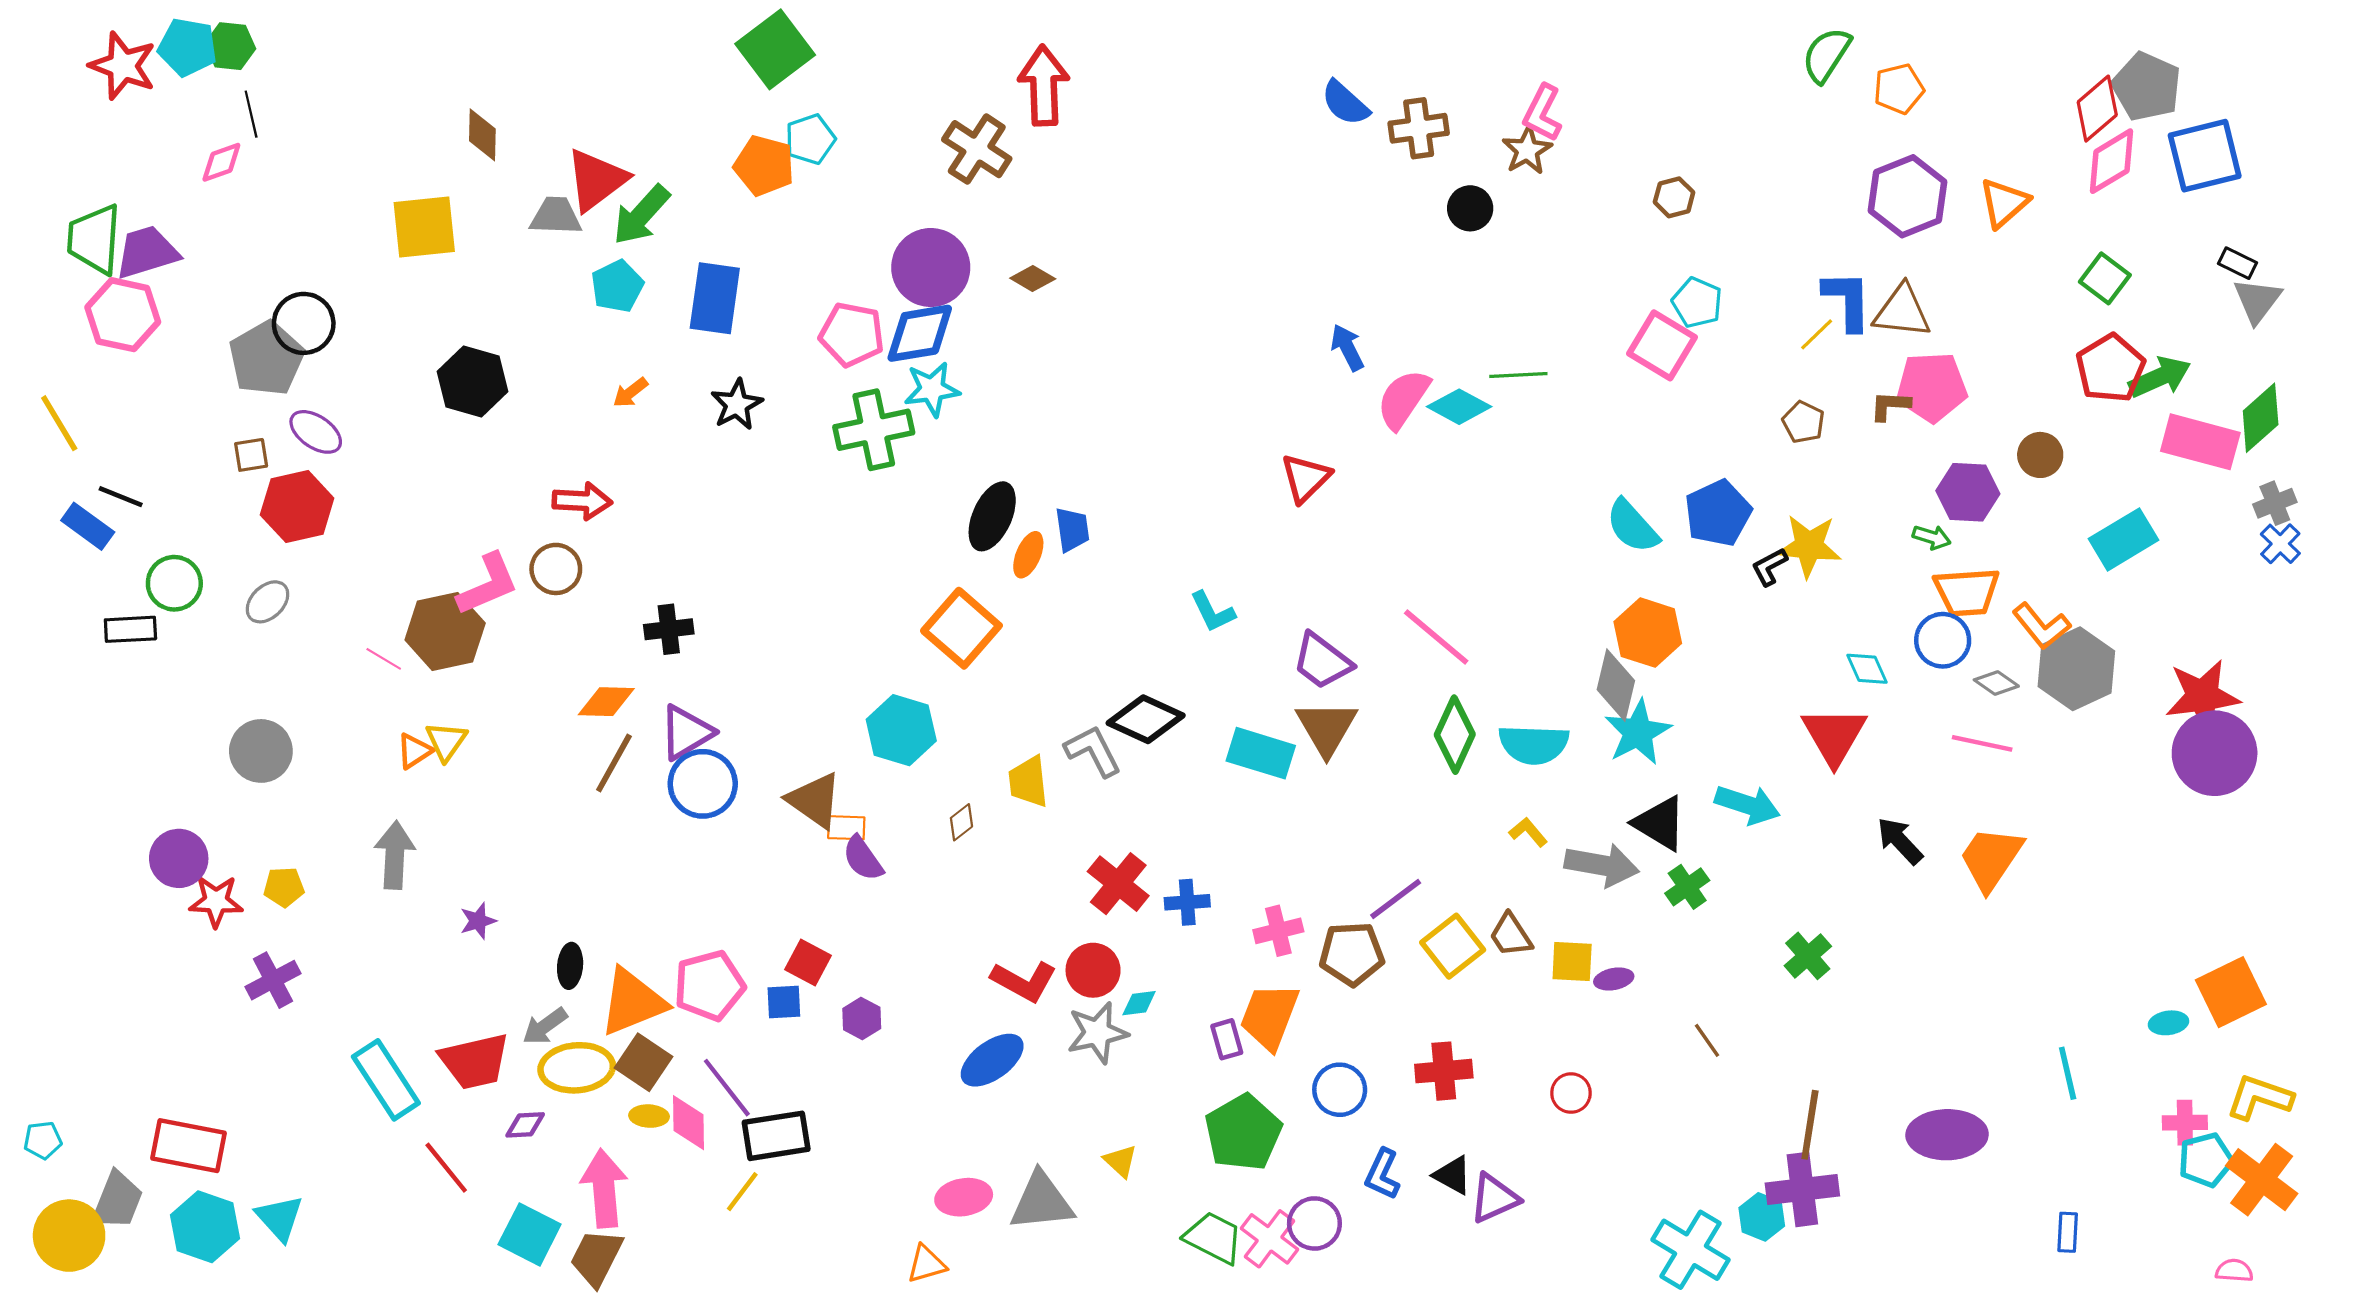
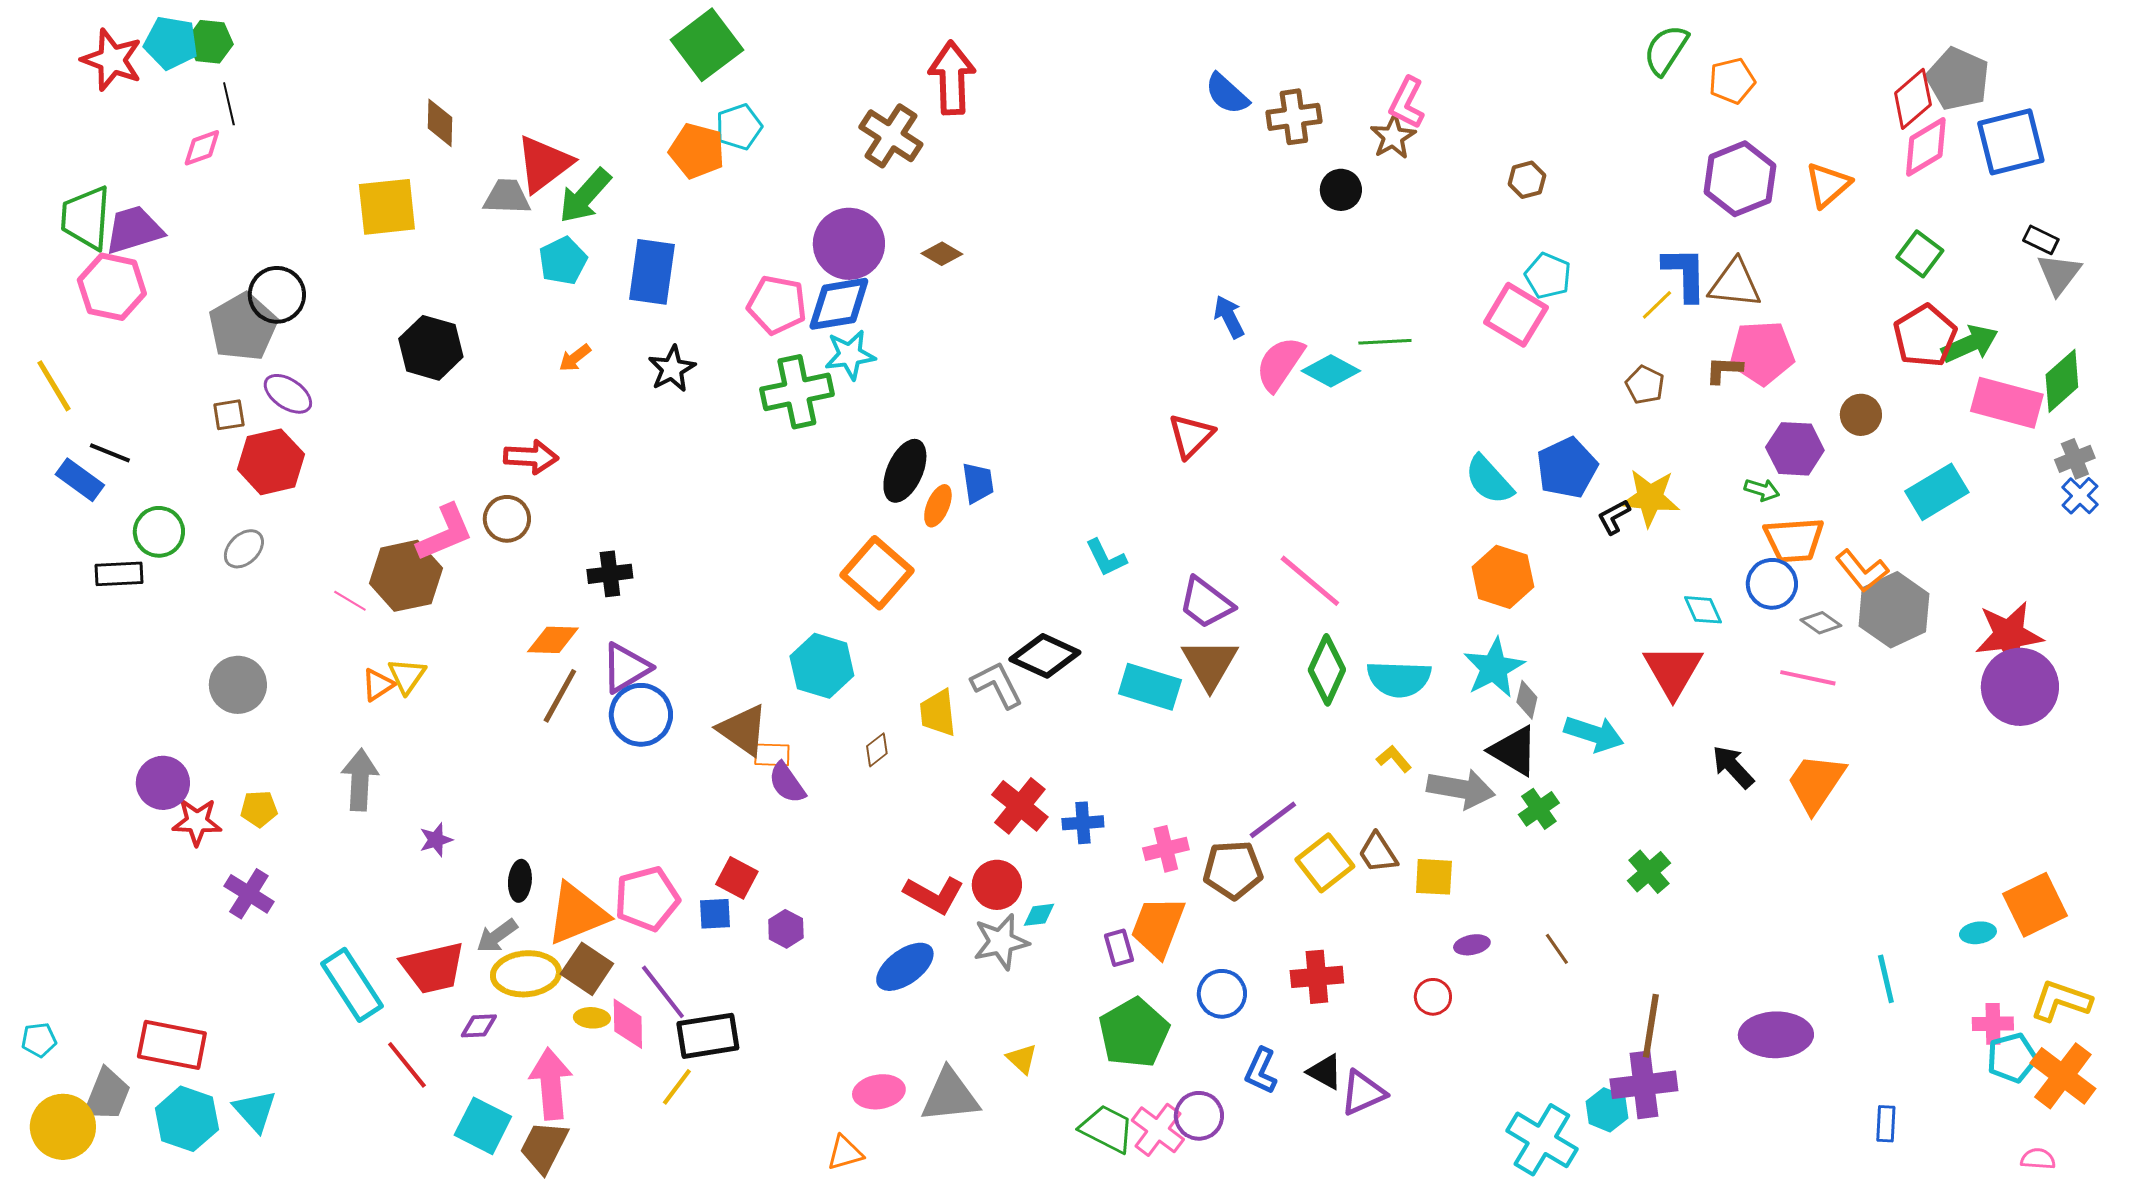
gray diamond: (1616, 685) -> (1527, 700), moved, size x0.6
purple ellipse: (1614, 979) -> (1472, 945), moved
purple cross: (273, 980) -> (249, 894), turned -30

